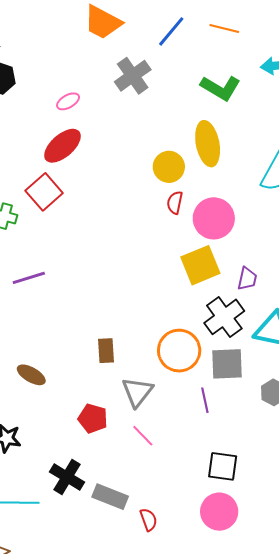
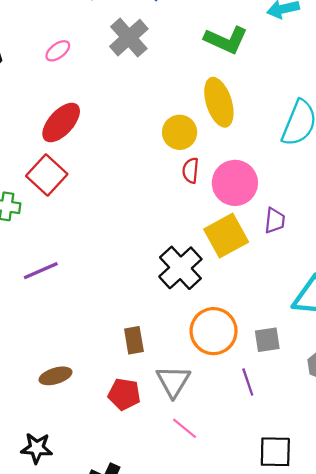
pink ellipse: (68, 101) -> (58, 51), moved
purple trapezoid: (247, 279) -> (275, 221), moved
black cross: (224, 317) -> (180, 268), moved
gray square: (227, 364) -> (267, 340), size x0.7
brown ellipse: (31, 375) -> (56, 376), turned -40
red pentagon: (93, 418) -> (124, 394), moved

